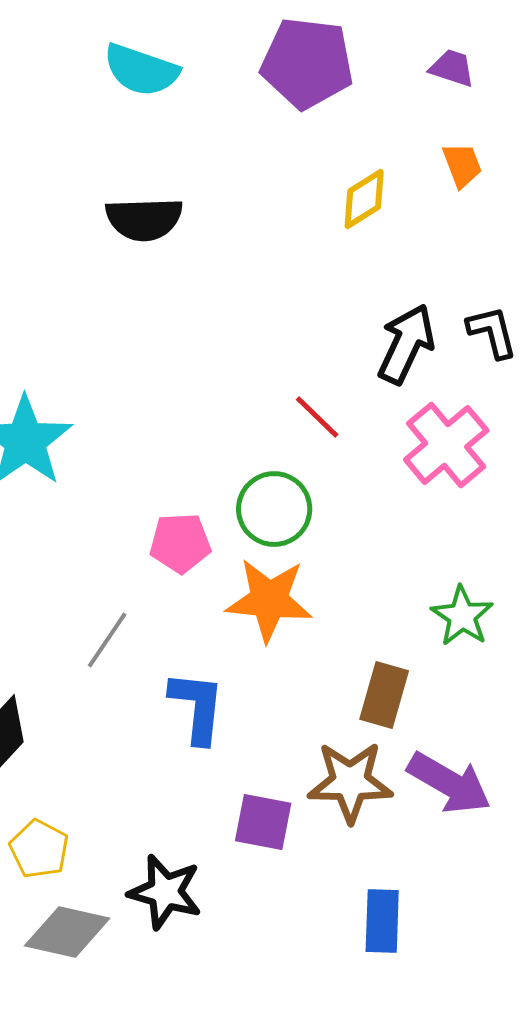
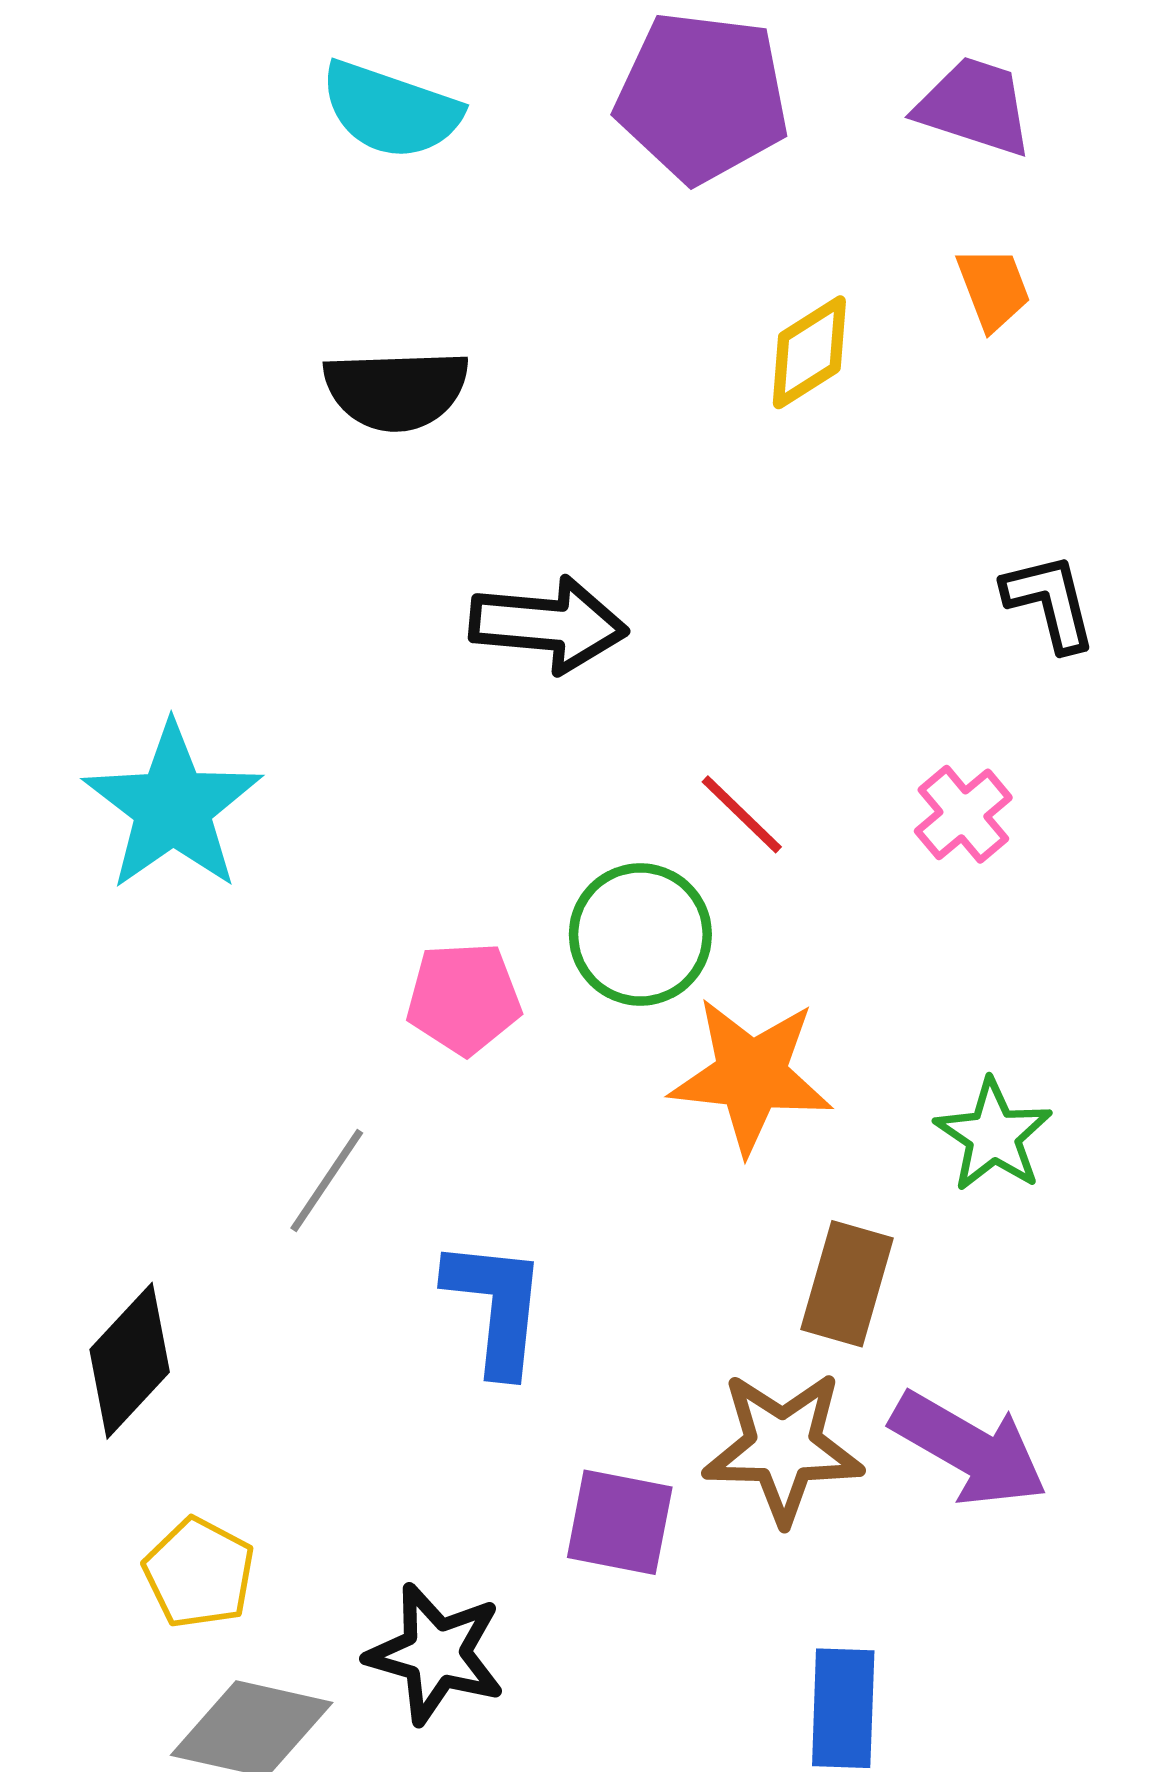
purple trapezoid: (452, 68) -> (975, 106), size x1.4
black arrow: (406, 344) -> (548, 625), moved, turned 70
red line: (317, 417) -> (742, 814), moved
pink cross: (446, 445) -> (963, 814), size x0.6
orange star: (269, 600) -> (751, 1075), moved

